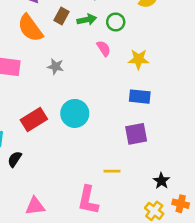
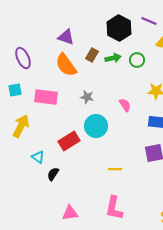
pink semicircle: (104, 48) -> (125, 105), moved
cyan circle: (75, 113) -> (96, 126), moved
yellow line: (112, 171) -> (115, 169), moved

